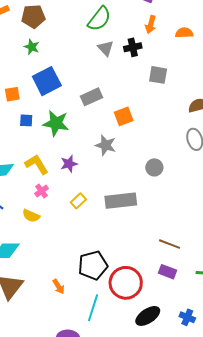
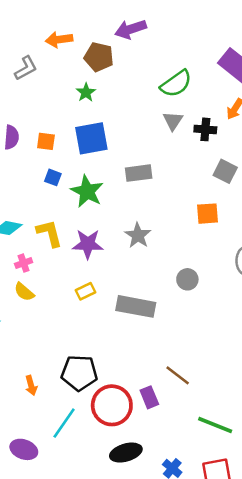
orange square: (124, 116) -> (207, 214), moved
purple star: (69, 164) -> (88, 244), size x1.4
pink cross: (42, 191) -> (24, 263), moved
purple rectangle: (168, 272) -> (149, 397), moved, turned 30

